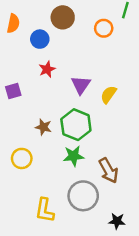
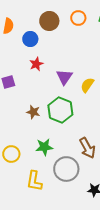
orange circle: (104, 28) -> (78, 18), moved
green star: (74, 156) -> (44, 147), moved
yellow circle: (22, 158) -> (11, 154), moved

